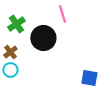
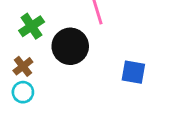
blue square: (89, 78) -> (133, 72), moved

